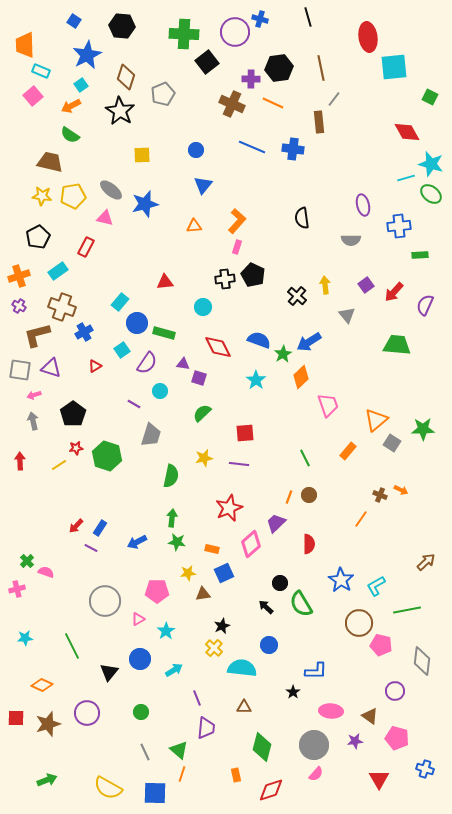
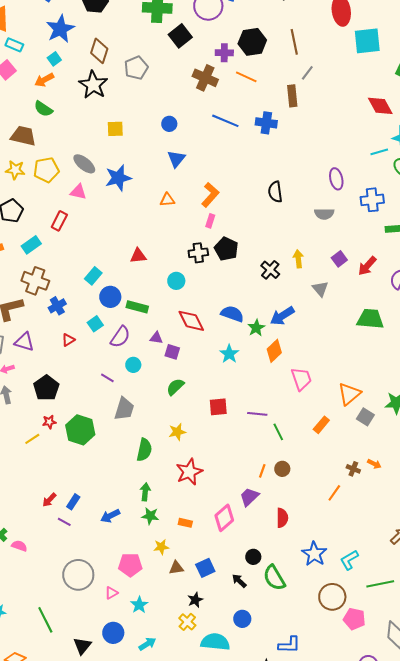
purple line: (239, 464) -> (257, 414), moved
red star: (229, 508) -> (189, 472), moved
blue square: (224, 573) -> (205, 568), moved

